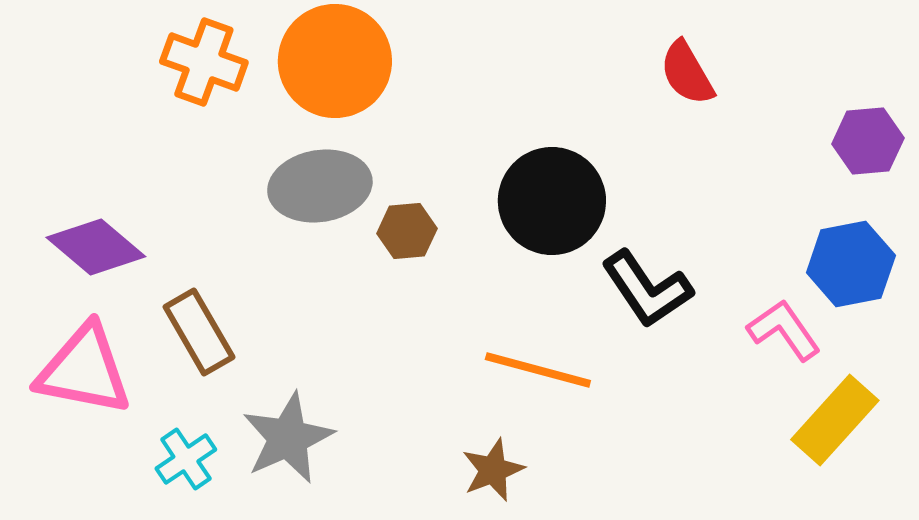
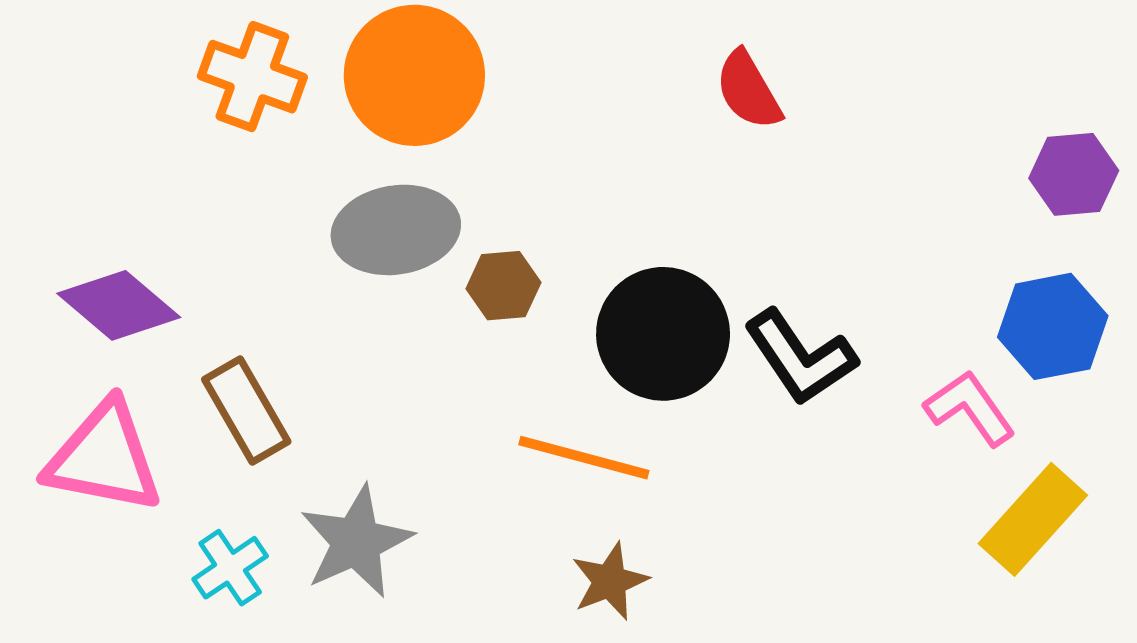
red semicircle: (687, 73) -> (748, 90), moved
black circle: (552, 201) -> (663, 334), moved
orange line: (538, 370) -> (584, 458), moved

